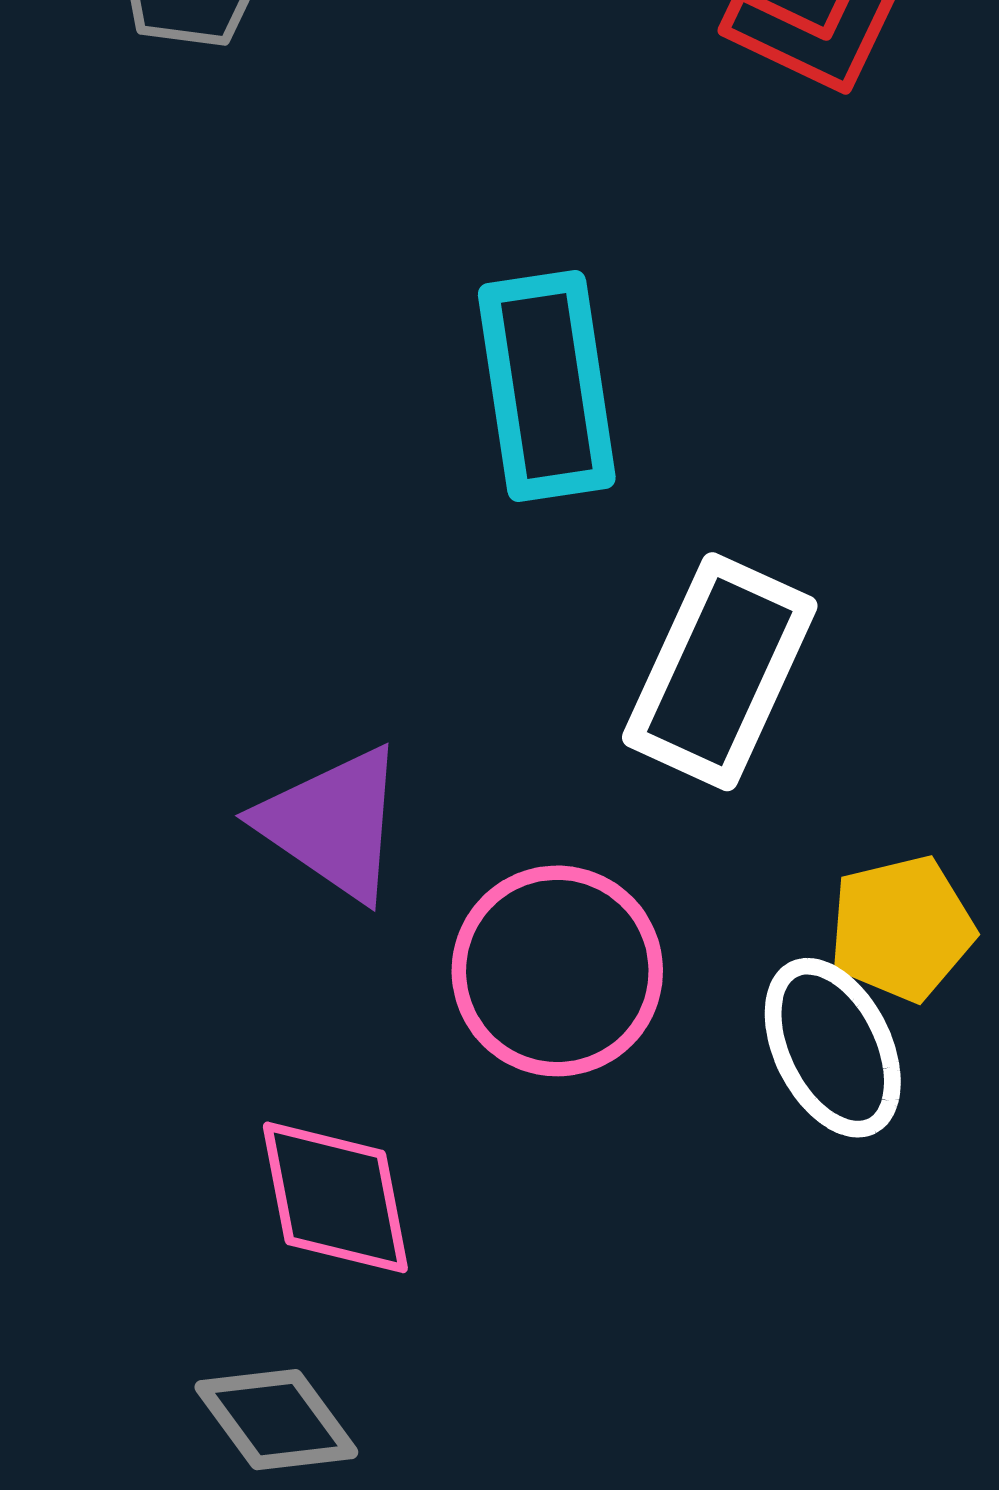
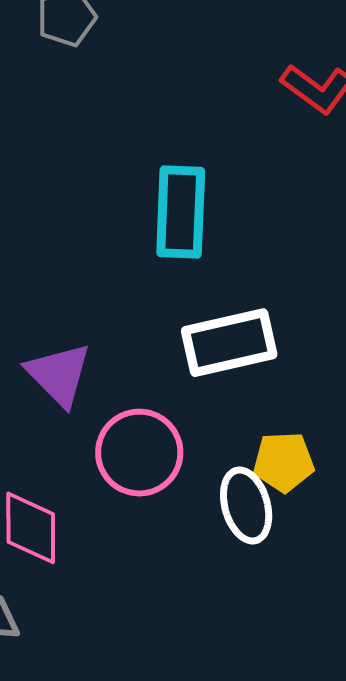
white rectangle: (720, 672) -> (229, 343), turned 42

